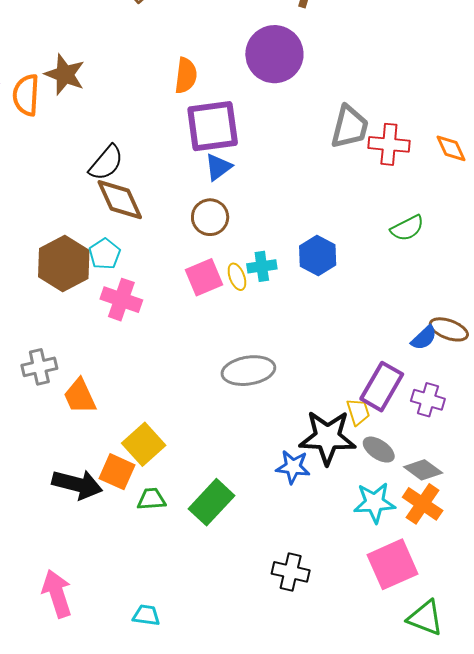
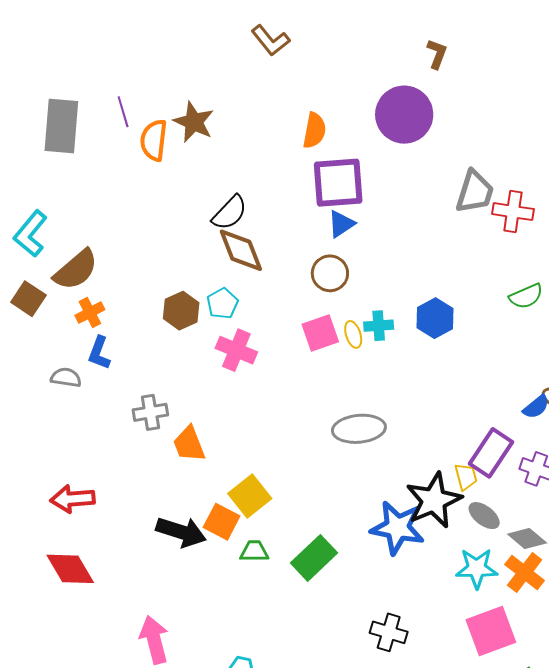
brown hexagon: (64, 263) -> (181, 311), size x0.7
black star: (328, 437) -> (434, 500), turned -30
blue star: (293, 467) -> (397, 528), size x1.6

